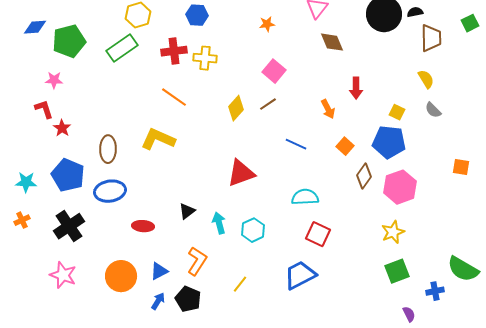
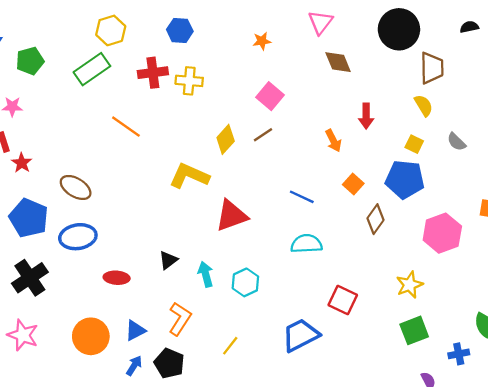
black semicircle: (415, 12) -> (469, 27), moved
brown trapezoid: (431, 38) -> (432, 68), moved
green pentagon: (69, 41) -> (30, 61), size x0.7
yellow semicircle: (426, 79) -> (424, 105), moved
orange line: (174, 97) -> (126, 127), moved
yellow L-shape: (158, 139) -> (189, 176), moved
blue line: (296, 144) -> (302, 197), moved
brown ellipse: (108, 149) -> (76, 187), turned -60
pink hexagon: (400, 187) -> (442, 233), moved
red square: (318, 234) -> (343, 300), moved

